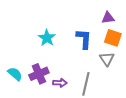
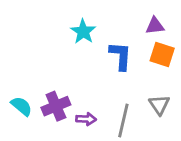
cyan star: (47, 38) -> (83, 32), moved
gray triangle: (107, 59) -> (159, 105), moved

